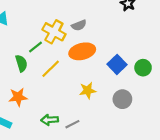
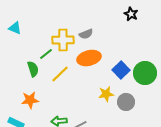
yellow cross: (54, 32) -> (63, 40), turned -30
green circle: (143, 68) -> (145, 73), size x1.5
yellow star: (88, 90) -> (106, 94), moved

